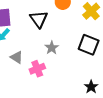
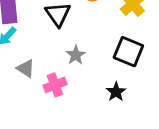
black star: (91, 87) -> (116, 92), moved

